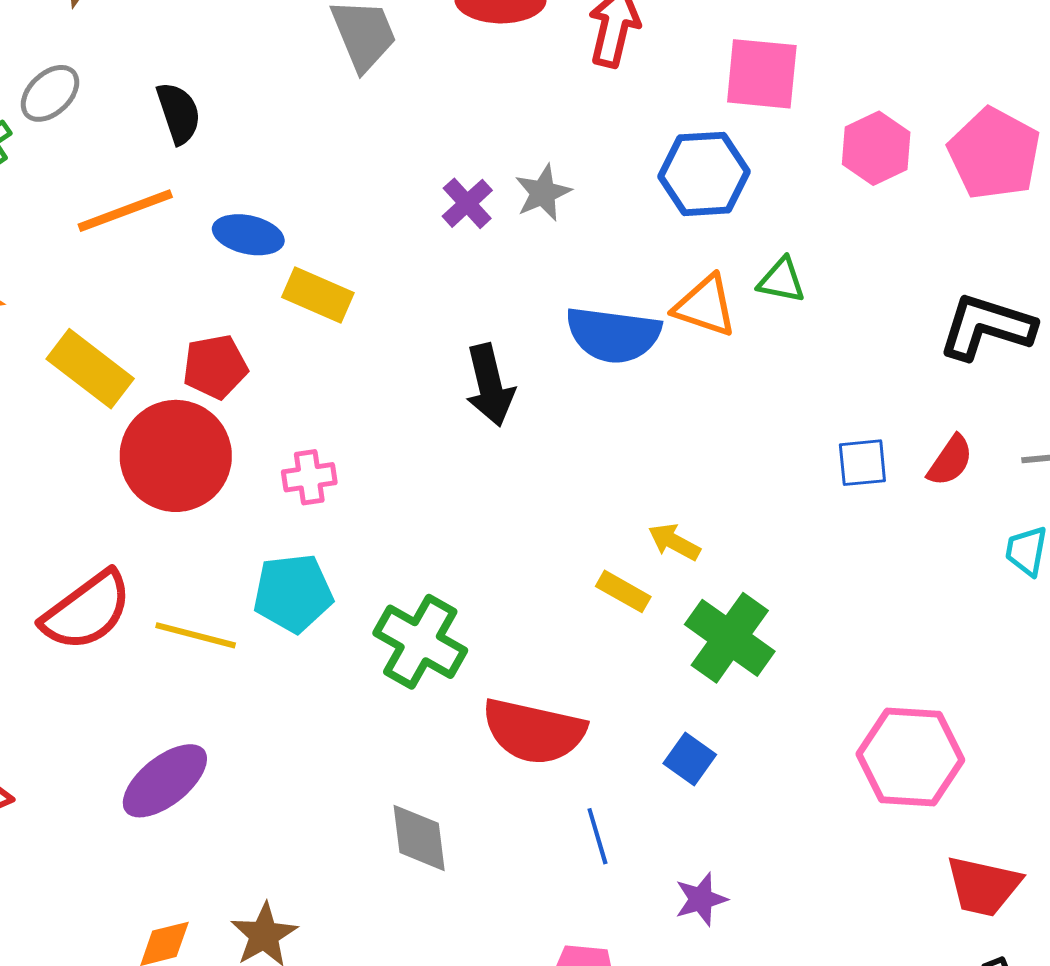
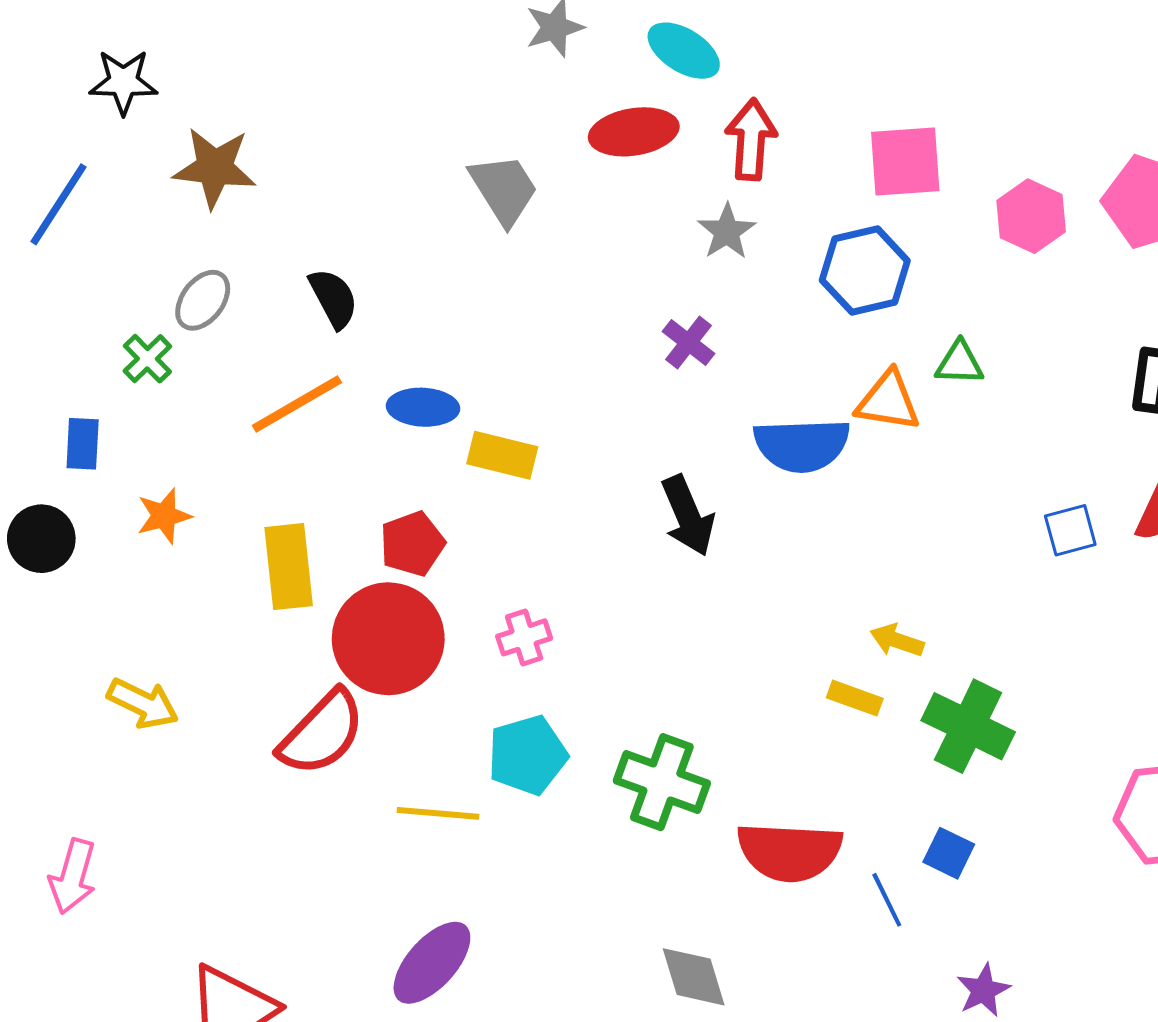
gray star: (543, 193) -> (727, 232), moved
purple cross: (467, 203) -> (688, 342), moved
yellow rectangle: (90, 369) -> (289, 567), turned 56
red semicircle: (87, 611) -> (322, 733), moved
blue line: (597, 836) -> (887, 900), moved

